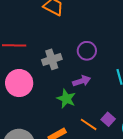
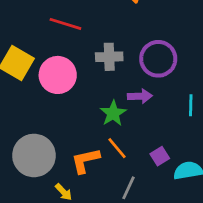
purple circle: (87, 51) -> (158, 59), size x1.4
orange line: (89, 124) -> (117, 148), moved

